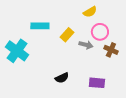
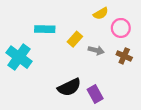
pink circle: (100, 32) -> (121, 28), moved
black semicircle: (62, 78) -> (69, 87), size x1.5
purple rectangle: (97, 83) -> (95, 94), moved, turned 56

